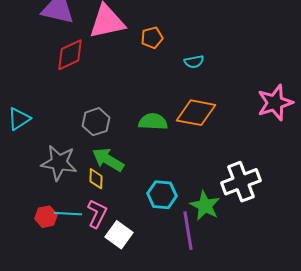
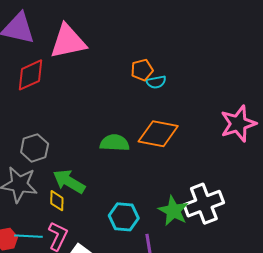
orange pentagon: (152, 38) -> (142, 70), moved
gray hexagon: (96, 122) -> (35, 148), moved
green star: (205, 206) -> (173, 211), moved

